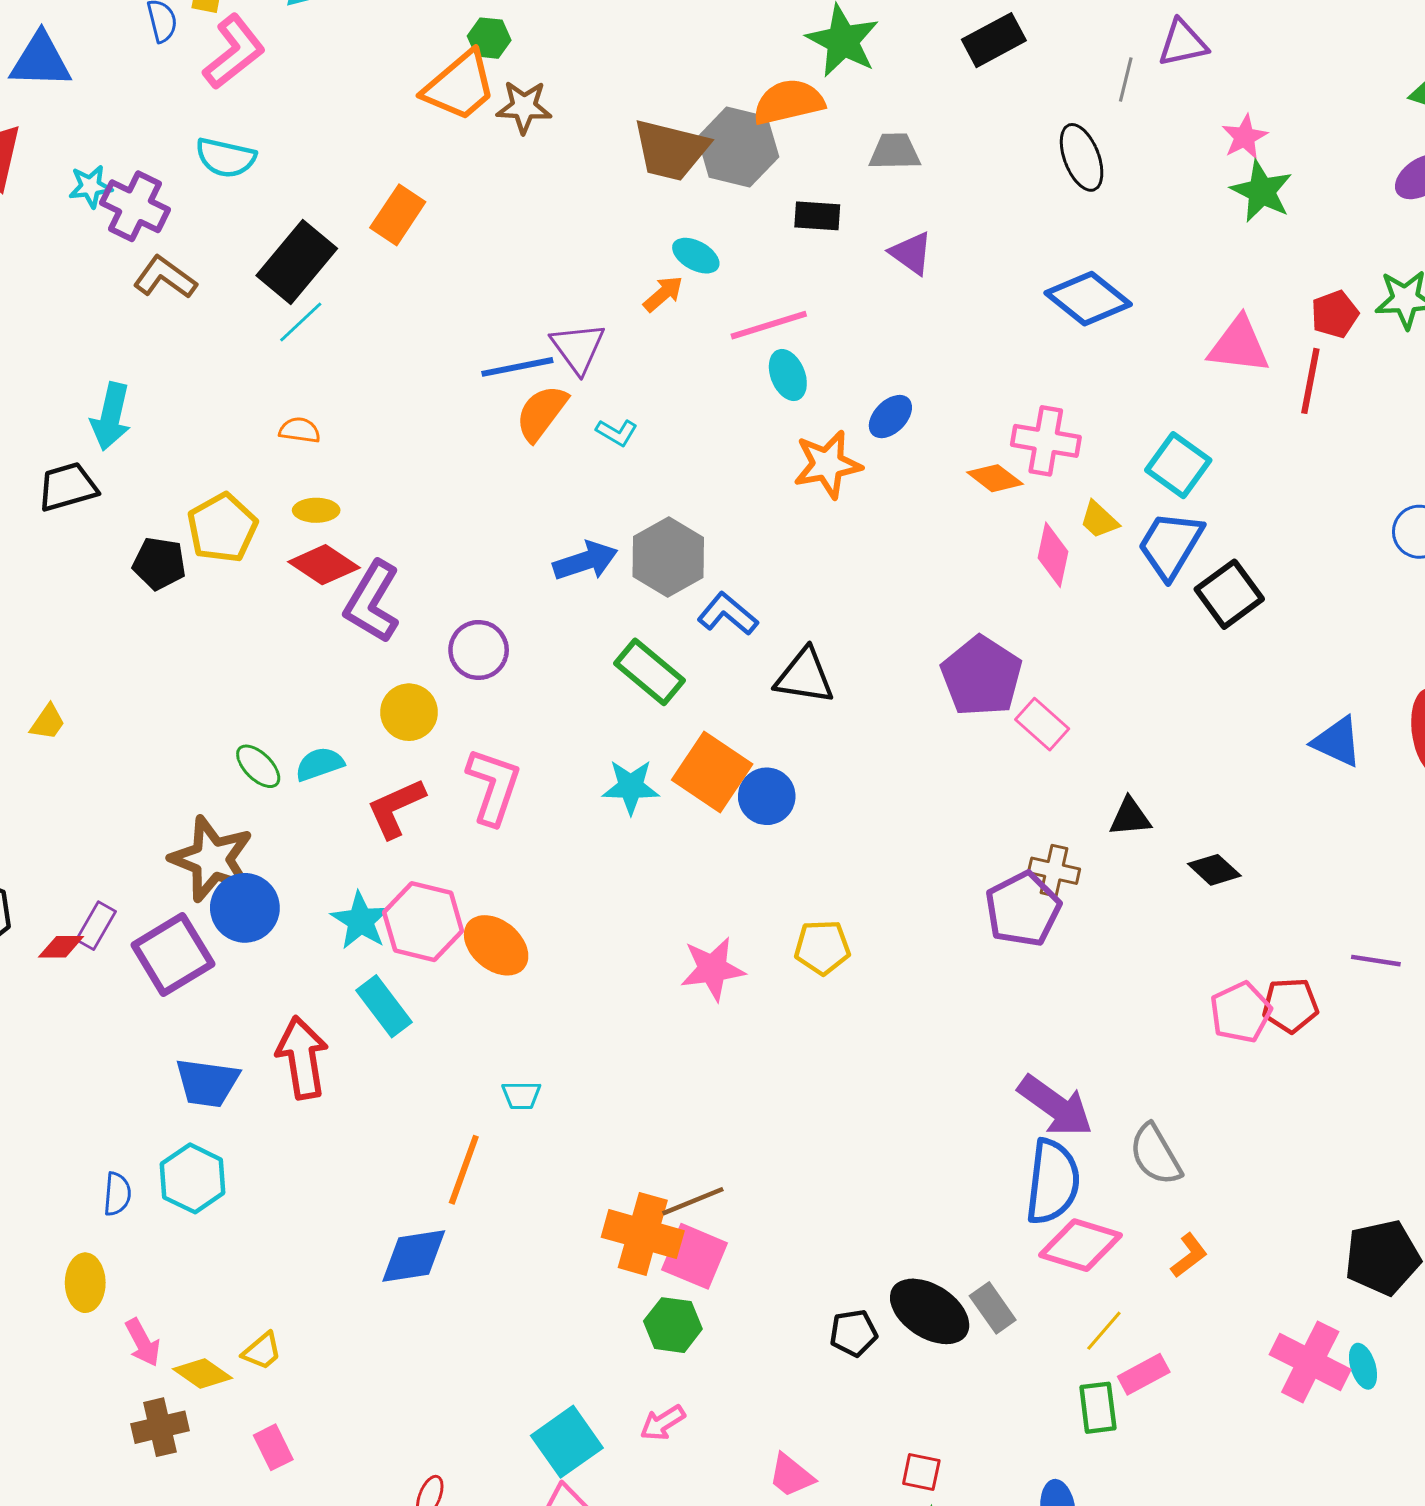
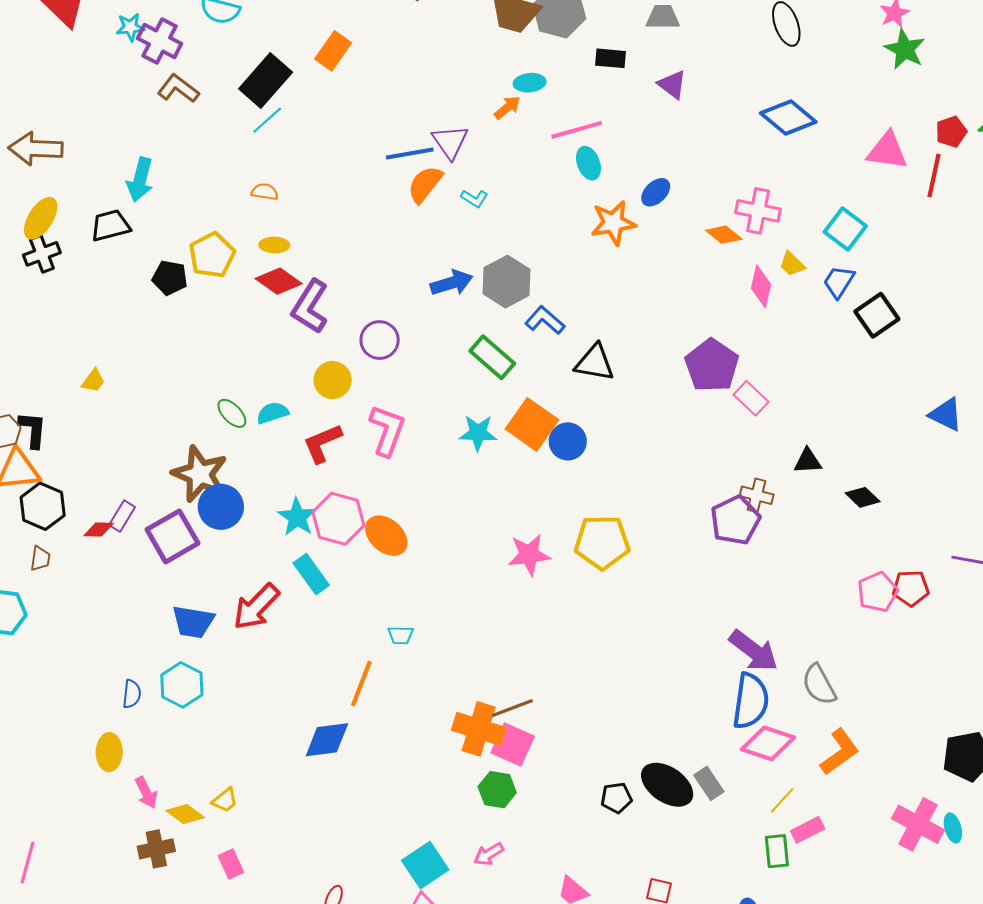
cyan ellipse: (696, 256) -> (530, 83), turned -36
blue trapezoid: (1170, 545) -> (839, 282), size x0.7
yellow pentagon: (822, 947) -> (602, 542), size x1.5
red arrow: (302, 1058) -> (256, 607), turned -128
orange L-shape: (1189, 1255) -> (840, 752), size x1.6

